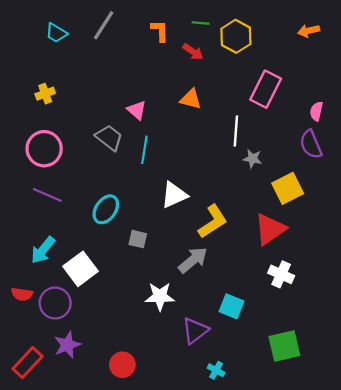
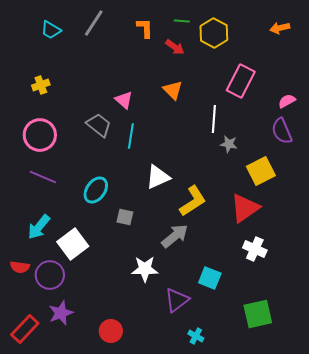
orange triangle: (191, 99) -> (173, 90), turned 30
pink semicircle: (316, 111) -> (287, 101), turned 48

